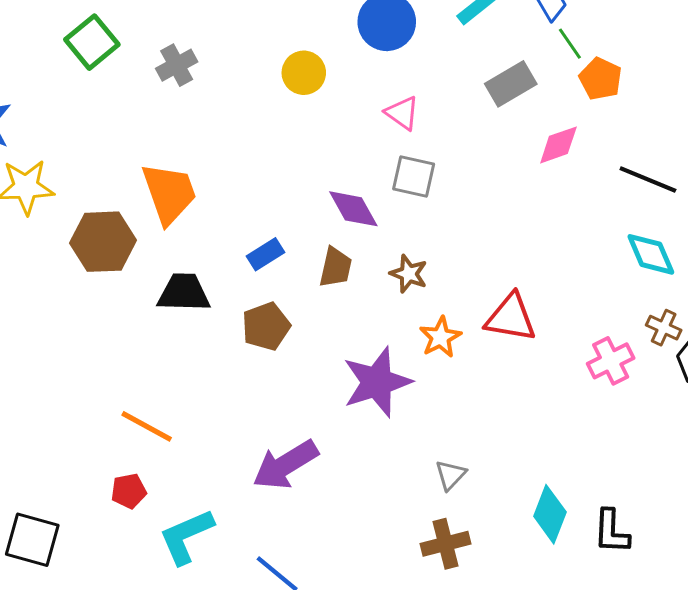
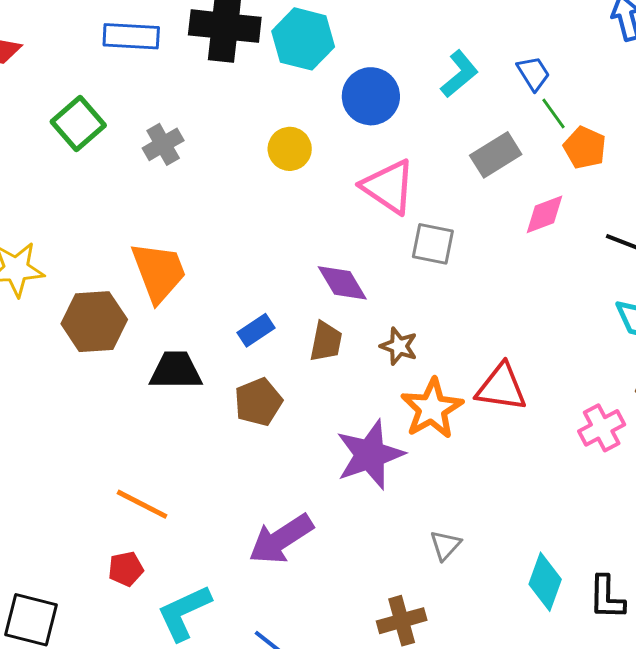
pink triangle: (402, 113) -> (389, 187), size x1.6
gray square: (414, 176) -> (433, 244), moved
orange star: (440, 337) -> (432, 408), size x1.5
brown cross: (446, 544) -> (402, 621), moved

